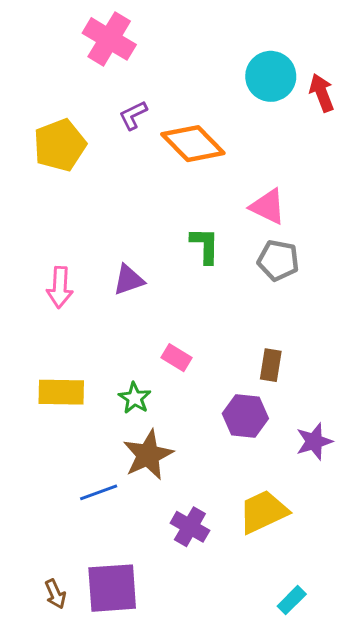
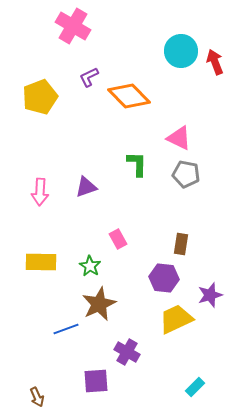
pink rectangle: (176, 358) -> (118, 239), turned 30
yellow trapezoid: (263, 512) -> (176, 319), moved
purple square: (112, 588) -> (96, 381), moved, size x0.7
cyan rectangle: (292, 600) -> (195, 387), moved

